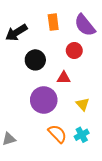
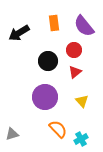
black circle: (35, 60) -> (48, 61), moved
red triangle: (64, 78) -> (75, 72), moved, turned -40
cyan cross: (82, 135) -> (81, 139), moved

